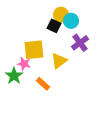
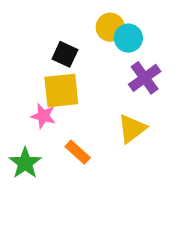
black square: (54, 26) -> (65, 54), moved
yellow triangle: (59, 61) -> (132, 129), moved
green star: (14, 76) -> (25, 163), moved

